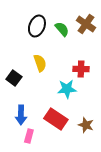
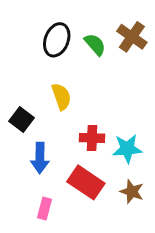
red cross: (81, 69) -> (92, 138), moved
cyan star: (67, 89) -> (127, 149), moved
blue arrow: (21, 115) -> (40, 158), moved

